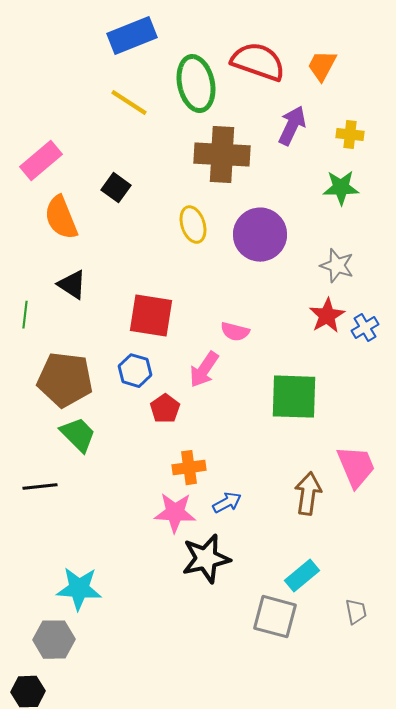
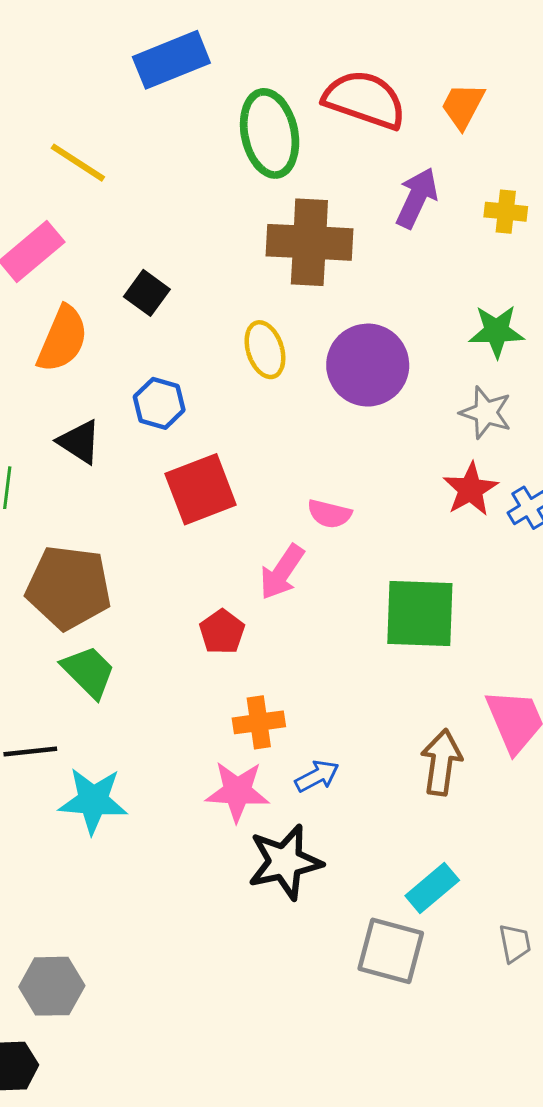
yellow line: (129, 103) -> (78, 163), moved
green star: (341, 188) -> (497, 331), moved
orange semicircle: (61, 218) -> (63, 339), turned -135
red square: (151, 316) -> (201, 489), turned -30
blue hexagon: (135, 371) -> (159, 403), moved
cyan star: (79, 589) -> (93, 801), moved

